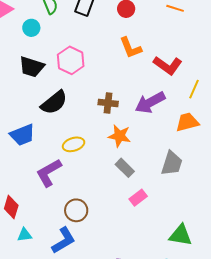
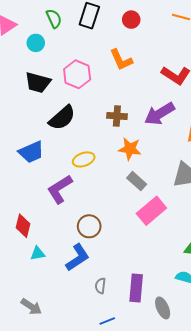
orange L-shape: (131, 48) -> (121, 60), moved
pink rectangle: (138, 198) -> (151, 211), size x1.6

